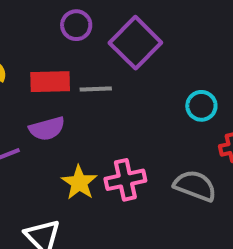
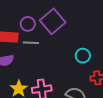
purple circle: (76, 25) -> (28, 24), moved

